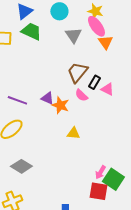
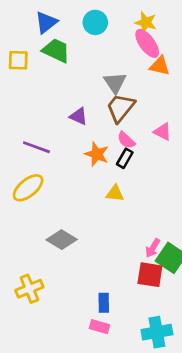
gray triangle: (73, 35) -> (115, 83), moved
orange triangle: (105, 42) -> (160, 66), turned -42
black rectangle: (94, 82) -> (125, 158), moved
purple triangle: (47, 98) -> (78, 116), moved
gray diamond: (21, 166) -> (62, 240), moved

